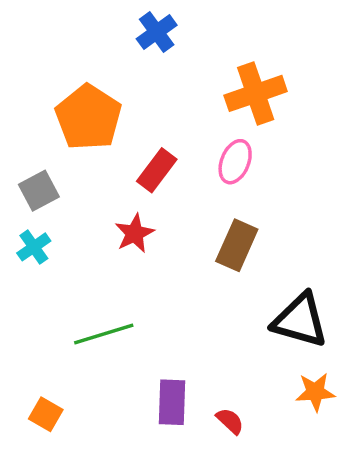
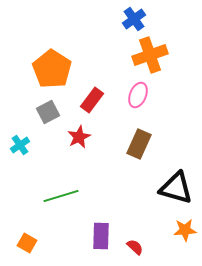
blue cross: (157, 32) -> (134, 19), moved
gray square: (39, 191) -> (48, 112), moved

